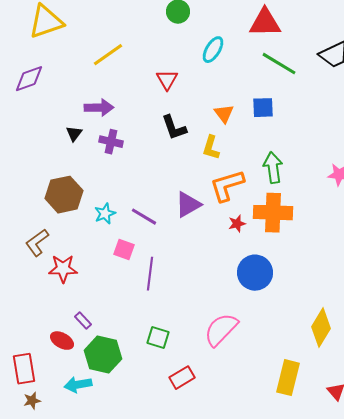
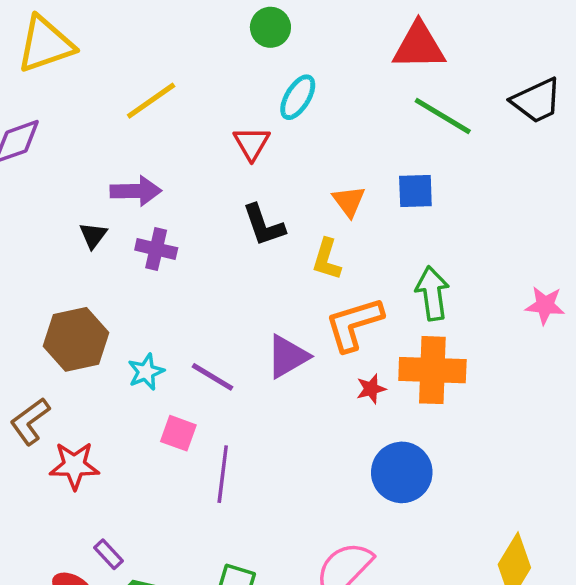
cyan ellipse: (213, 50) -> (298, 97), moved

